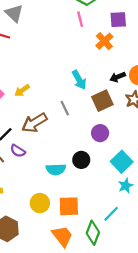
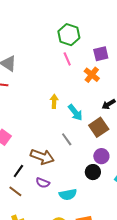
yellow arrow: (22, 90) -> (54, 101), moved, turned 136
brown arrow: (34, 123) -> (42, 157), turned -120
purple semicircle: (18, 151) -> (43, 183), moved
black circle: (81, 160) -> (93, 172), moved

